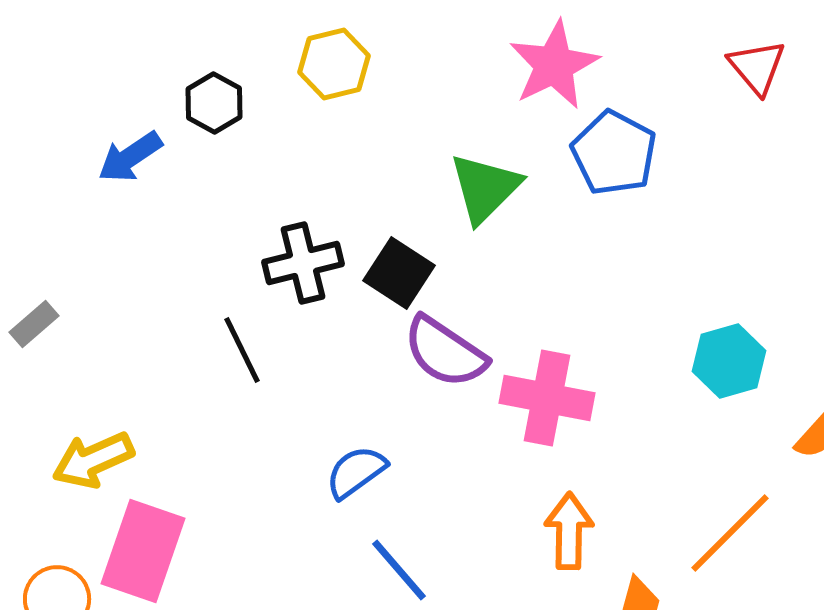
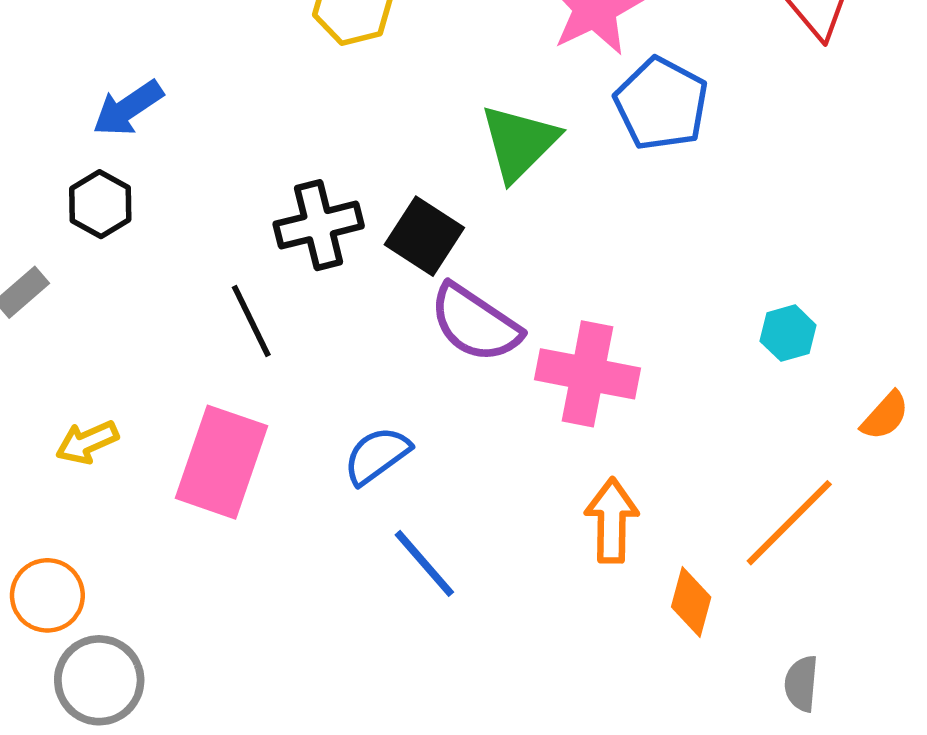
black hexagon: (214, 103) -> (100, 204), moved
cyan hexagon: (729, 361) -> (788, 333), size x0.7
yellow arrow: (93, 460) -> (87, 442), size x0.7
pink rectangle: (143, 551) -> (222, 462), moved

